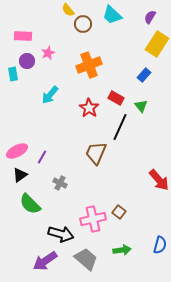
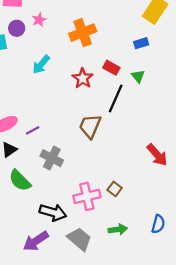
blue rectangle: (144, 75) -> (141, 43), turned 32
purple line: (42, 157) -> (33, 130), turned 32
gray cross: (60, 183) -> (52, 158), size x1.5

